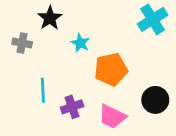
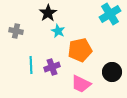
black star: (50, 18) -> (48, 13), moved
purple cross: (72, 107) -> (52, 67), moved

